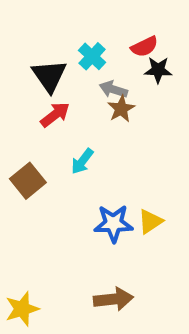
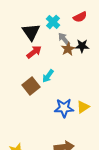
black star: (158, 70) -> (82, 46), moved
gray arrow: (113, 89) -> (64, 39), turned 32
brown square: (28, 181) -> (31, 86), moved

